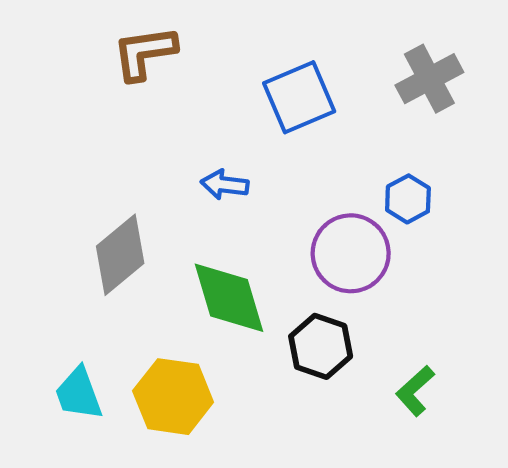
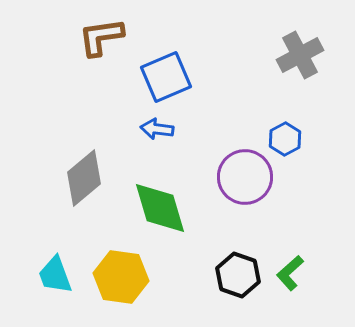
blue square: (299, 97) -> (166, 77), moved
black hexagon: (321, 346) -> (238, 275), moved

